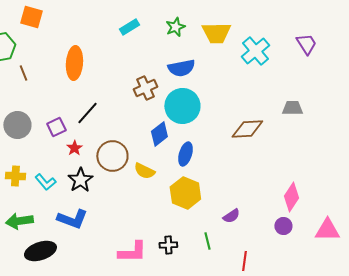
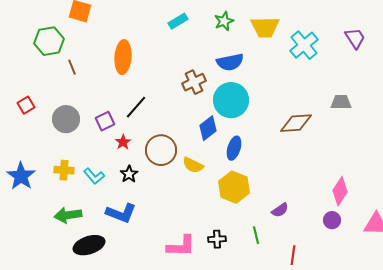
black star: (80, 180) -> (129, 174), size x0.7

